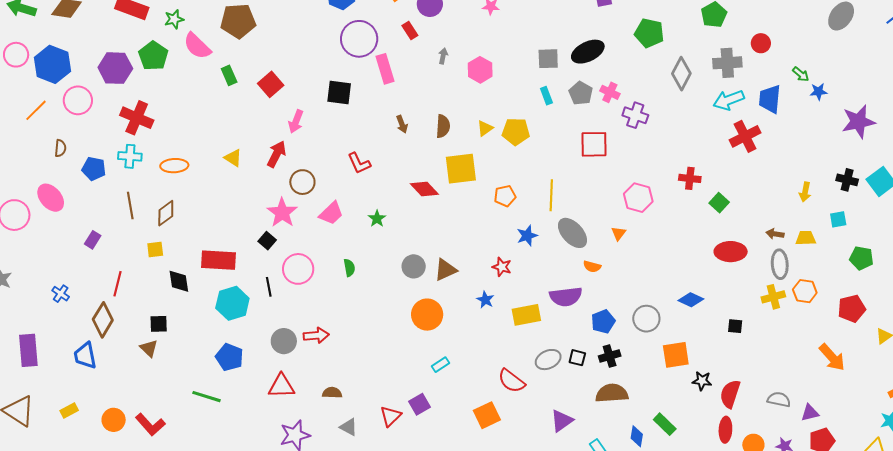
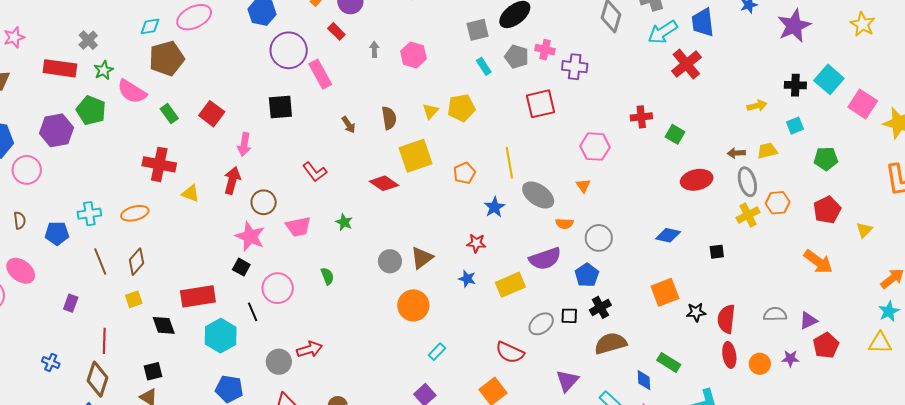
red cross: (137, 118) -> (159, 164), moved
yellow arrow: (805, 192) -> (757, 106), turned -102
pink trapezoid: (331, 213) -> (298, 227), turned 44
gray circle: (646, 319) -> (599, 238), moved

